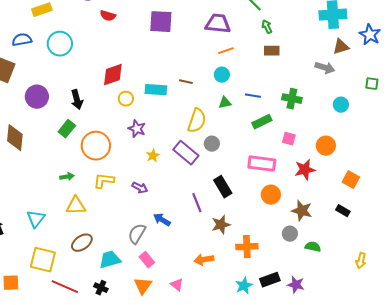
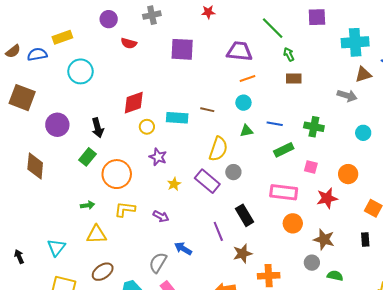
blue semicircle: (22, 40) -> (37, 54), moved
black rectangle: (343, 211) -> (365, 239), turned 56

